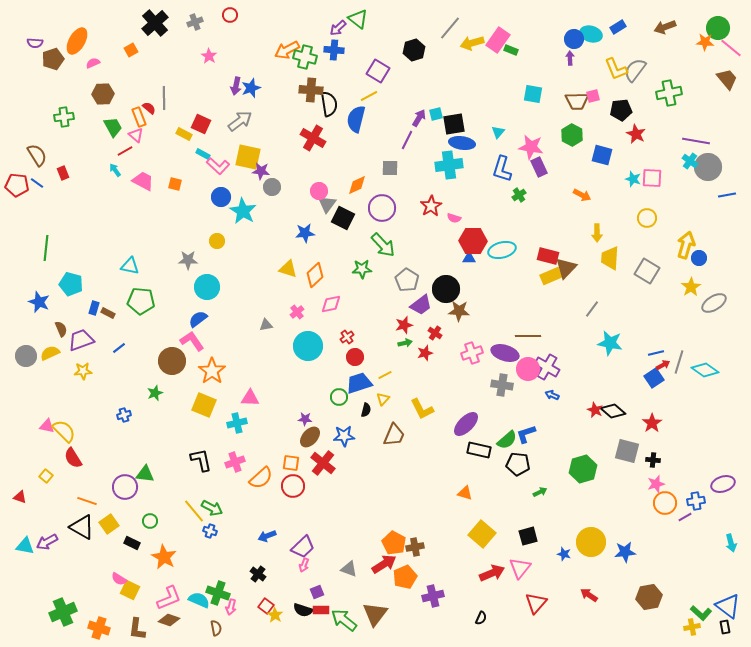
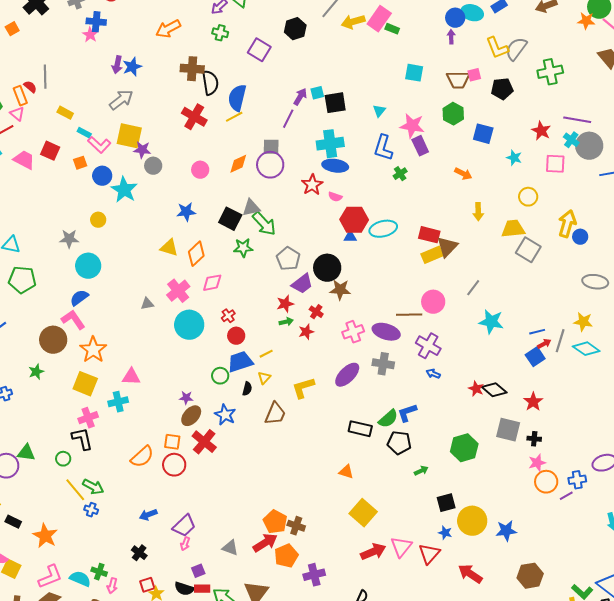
blue cross: (334, 50) -> (96, 22), moved
green cross: (305, 57) -> (220, 33), moved, size x0.7
yellow line: (369, 96) -> (234, 117), moved
red square: (201, 124) -> (50, 151), moved
red star: (636, 134) -> (541, 131), moved
blue ellipse: (462, 143) -> (335, 166), moved
pink square: (652, 178) -> (555, 164), moved
orange square: (175, 184) -> (80, 163), moved, turned -32
gray triangle: (327, 204) -> (251, 208), moved, turned 42
purple circle: (382, 208) -> (270, 165), moved
black square: (343, 218) -> (230, 219), moved
yellow trapezoid: (610, 258) -> (513, 229), moved, turned 80
yellow star: (691, 287) -> (583, 322), moved, turned -30
gray ellipse: (714, 303) -> (595, 282), turned 40
pink cross: (297, 312) -> (178, 291), size x1.6
pink circle: (528, 369) -> (433, 302), moved
yellow L-shape: (422, 409) -> (303, 388), turned 100
purple ellipse: (466, 424) -> (347, 375), moved
blue star: (344, 436) -> (225, 415), turned 30
pink cross: (235, 462) -> (88, 418), moved
green circle: (150, 521) -> (63, 459), moved
black square: (528, 536) -> (446, 503), moved
brown cross: (415, 547) -> (296, 526), turned 30
green cross: (218, 593) -> (99, 572), size x0.7
red arrow: (589, 595) -> (470, 574), size x1.4
red triangle: (536, 603) -> (429, 554), moved
red square: (266, 606) -> (147, 585), turned 35

